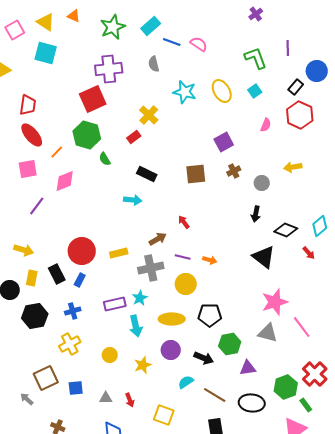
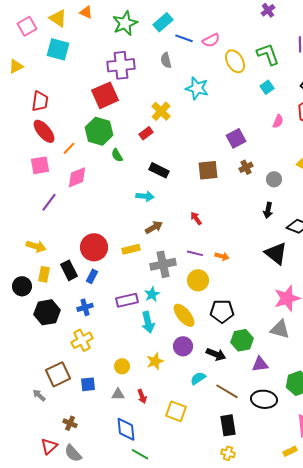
pink semicircle: (199, 44) -> (211, 40), turned 120
yellow ellipse: (222, 91) -> (235, 61), moved
brown arrow: (158, 239) -> (154, 227), moved
yellow ellipse: (172, 319) -> (184, 315), turned 50
yellow circle: (110, 355) -> (122, 366), moved

